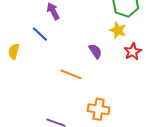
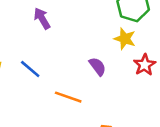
blue line: (40, 34) -> (30, 69), moved

